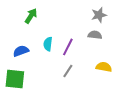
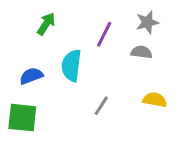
cyan semicircle: (48, 44) -> (71, 65), size x1.5
purple line: (68, 47) -> (104, 34), moved

